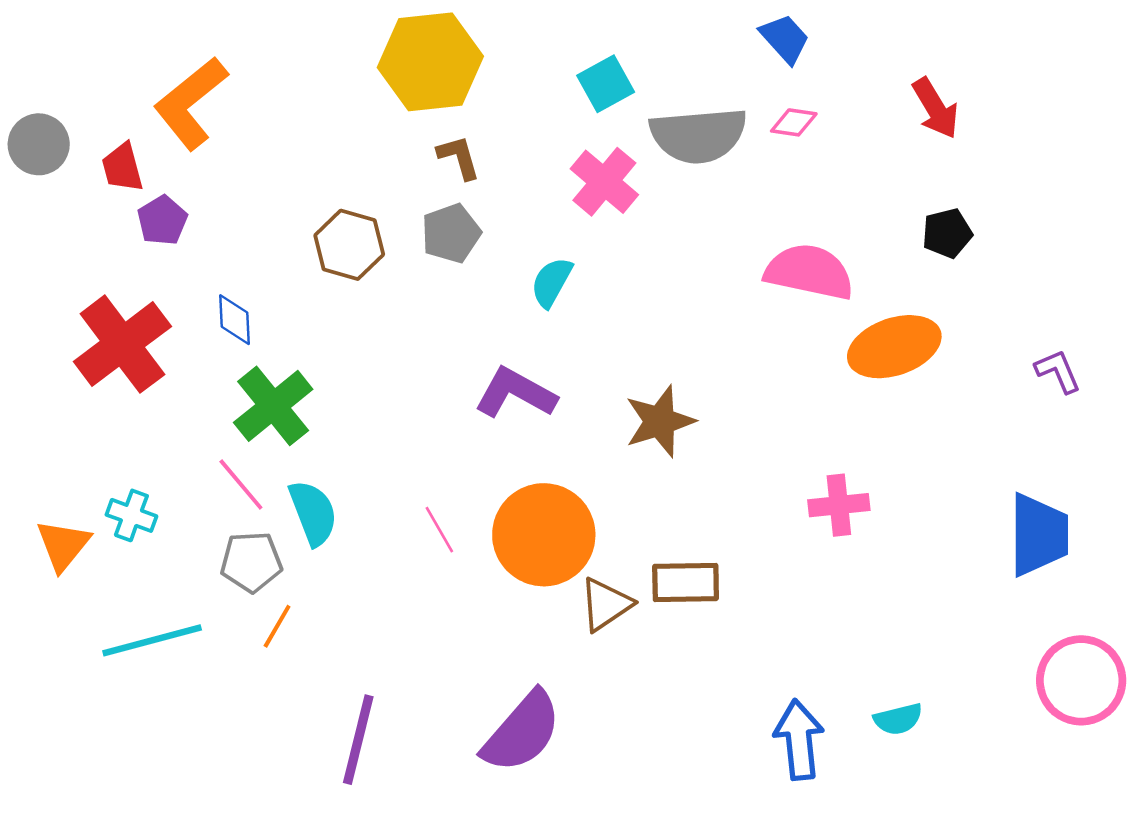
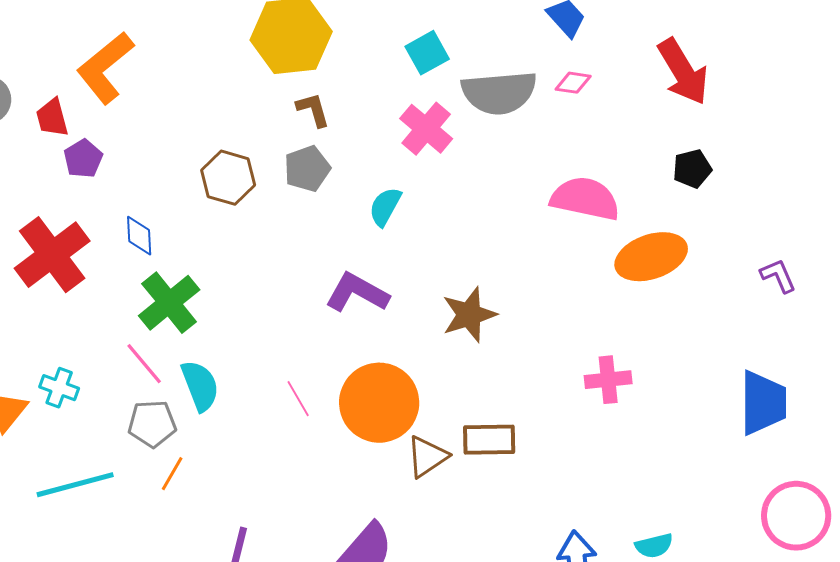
red arrow: (936, 108) -> (683, 72), size x1.4

